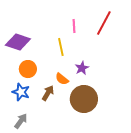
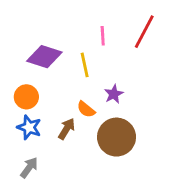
purple diamond: (18, 42) -> (44, 57), moved
orange circle: (28, 69) -> (26, 97), moved

